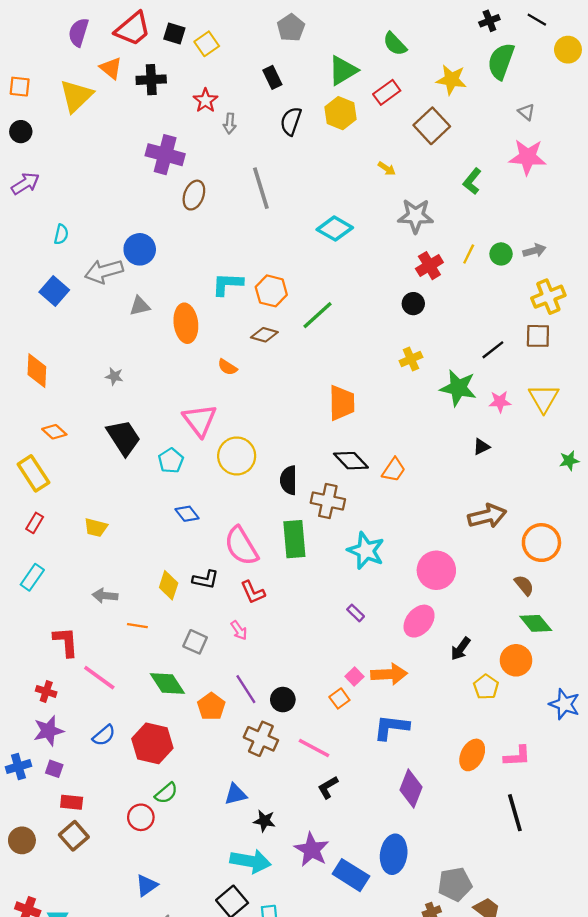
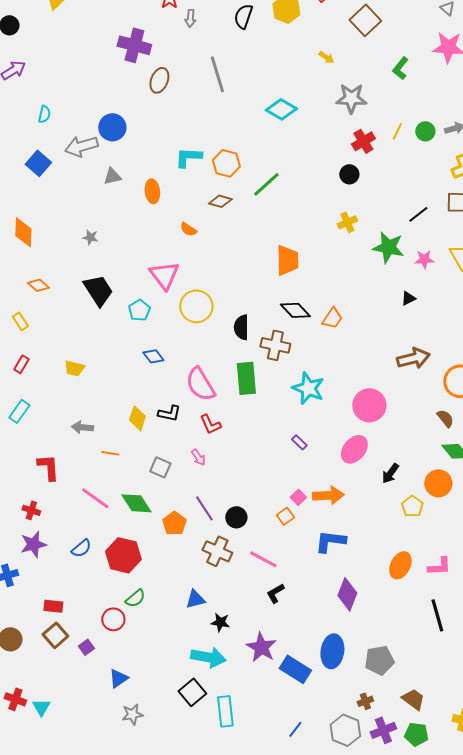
orange ellipse: (186, 323) -> (152, 191), size x0.7
yellow rectangle: (33, 473) -> (20, 321), size x0.6
pink line: (99, 678) -> (95, 498), moved
purple square: (54, 769) -> (86, 647), moved, turned 35
gray pentagon: (455, 884) -> (379, 660), moved

